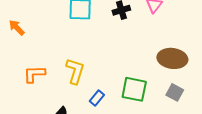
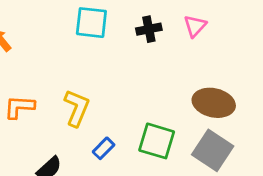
gray square: (175, 92) -> (213, 150), size x1.6

